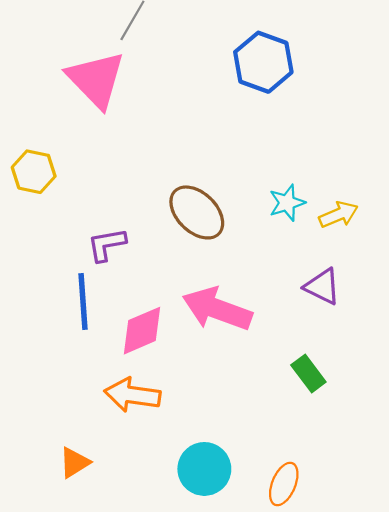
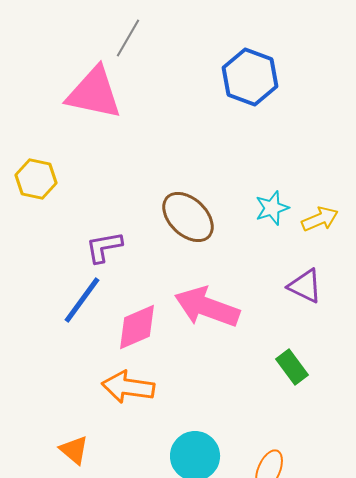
pink triangle: (96, 79) -> (94, 93), turned -34
blue line: (83, 302) -> (82, 300), turned 40
orange triangle: (74, 463) -> (74, 450), turned -48

